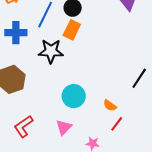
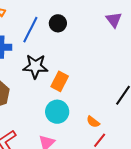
orange rectangle: (72, 30) -> (60, 81), moved

